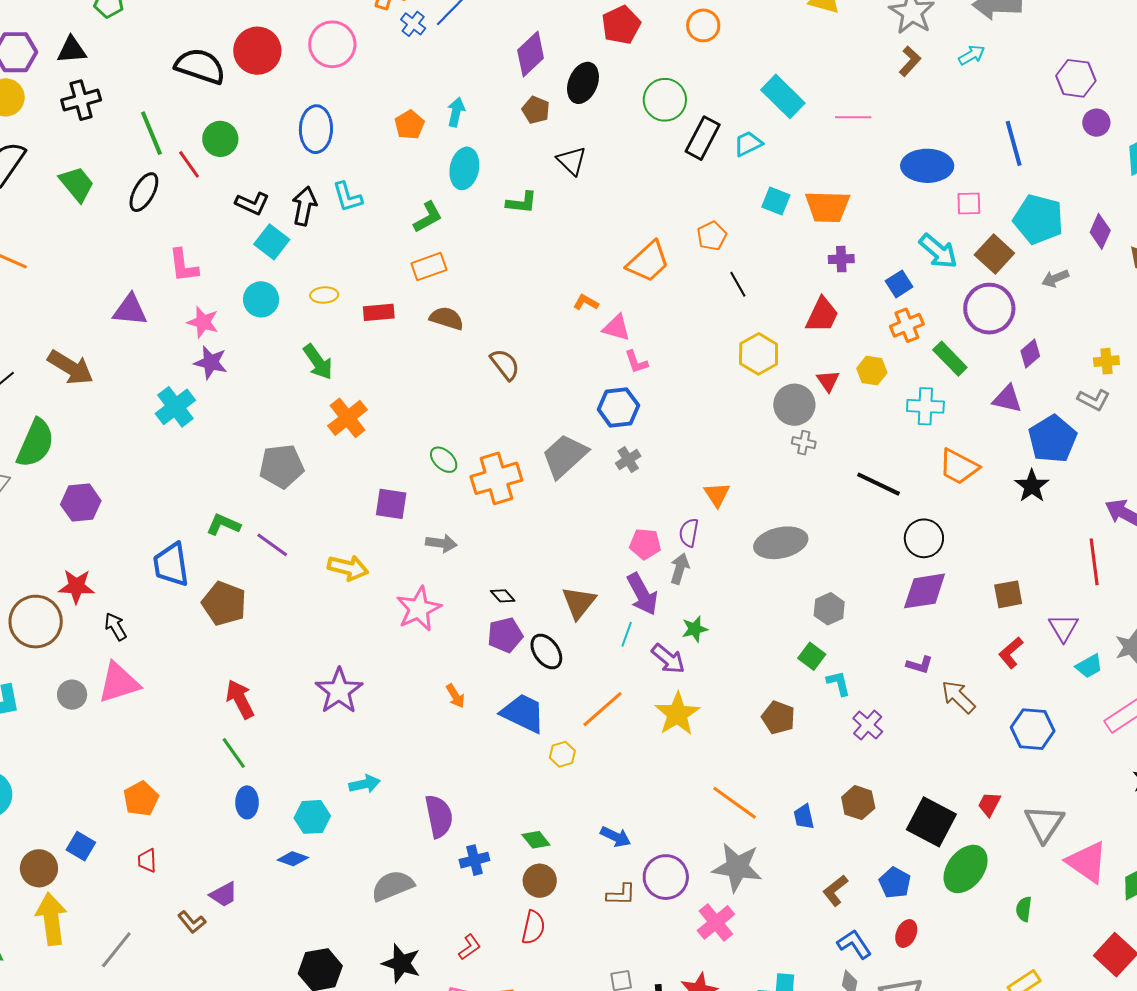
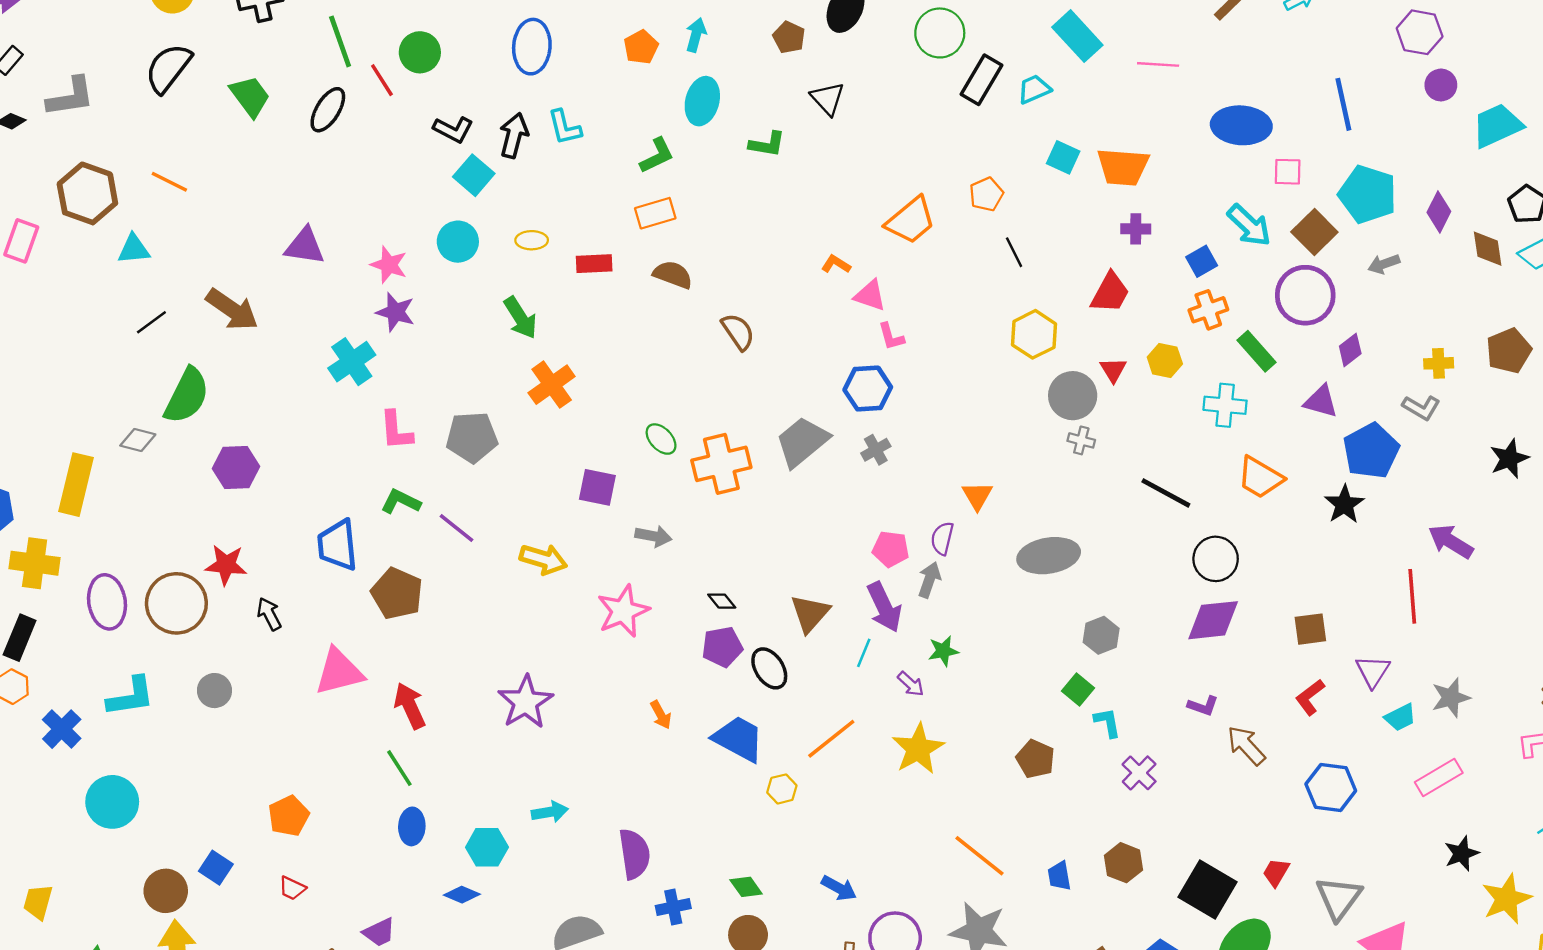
pink L-shape: (183, 266) -> (396, 430), moved
purple arrow: (668, 659) -> (911, 684), size x0.7
pink triangle: (119, 683) -> (339, 672), moved
red trapezoid: (147, 861) -> (292, 888), turned -65

